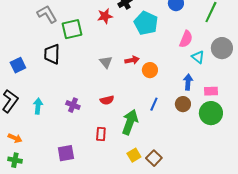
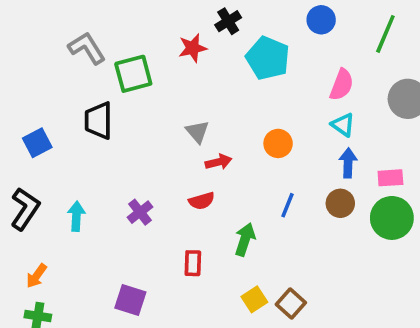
cyan triangle: (198, 57) -> (343, 125), moved
red arrow: (132, 60) -> (219, 162), moved
purple cross: (73, 105) -> (140, 212), turned 32
green arrow: (130, 122) -> (245, 239), size x0.7
orange arrow: (15, 138) -> (36, 276), turned 104
purple square: (66, 153) -> (130, 300), turned 30

